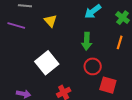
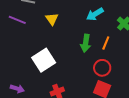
orange line: (120, 42) -> (106, 43), moved
red circle: (93, 66) -> (102, 68), moved

